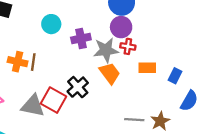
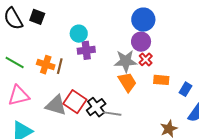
purple cross: (81, 39) -> (86, 50), moved
red cross: (128, 46) -> (146, 59), turned 32
black cross: (78, 87) -> (96, 107), moved
gray line: (134, 120) -> (112, 114), moved

